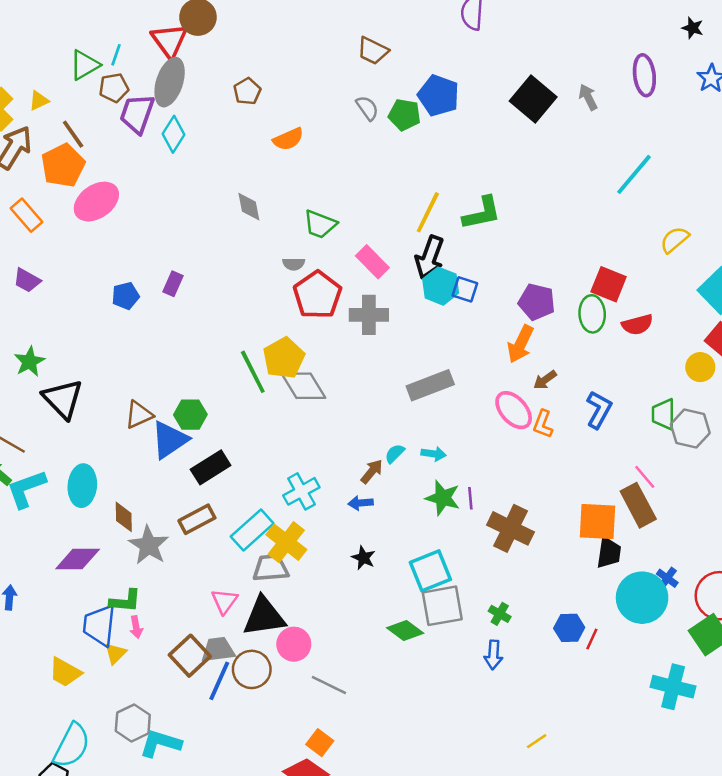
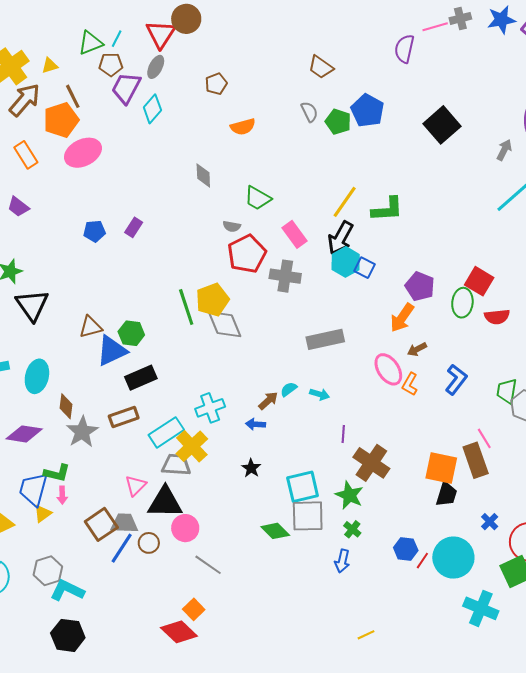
gray ellipse: (170, 82) -> (156, 67), size x0.6
gray arrow: (588, 97) -> (504, 150), moved, turned 45
green star: (443, 498) -> (349, 495), moved
cyan circle: (642, 598) -> (453, 558), moved
brown circle: (252, 669) -> (149, 543), size x0.7

